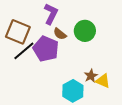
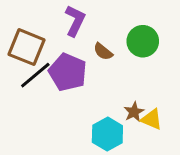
green circle: (85, 31) -> (143, 41), moved
brown semicircle: (60, 34) -> (103, 52), moved

